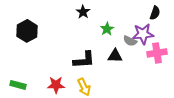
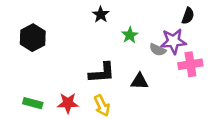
black triangle: (115, 56) -> (139, 81), moved
green rectangle: (18, 85) -> (33, 103), moved

